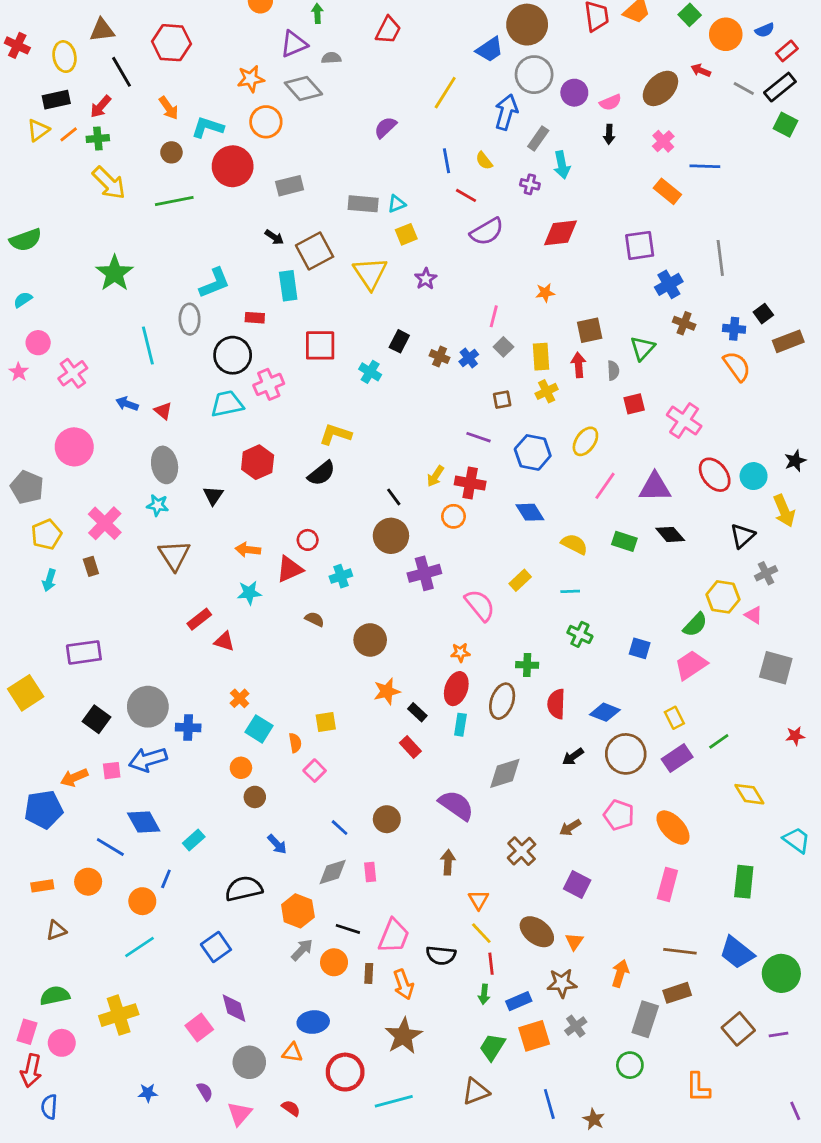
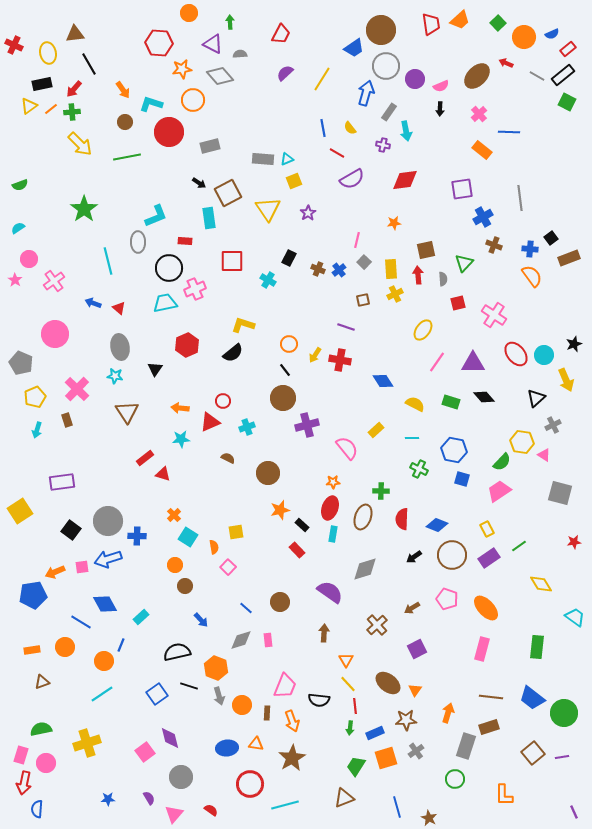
red hexagon: (171, 43) -> (159, 43), moved
purple triangle: (294, 44) -> (213, 44), turned 50
purple semicircle: (385, 127) -> (285, 73), moved
green semicircle: (26, 240) -> (20, 185), size x0.7
blue hexagon: (533, 452) -> (454, 450), moved
orange circle: (453, 516) -> (289, 344), moved
purple square: (577, 884) -> (417, 649), turned 36
black line: (348, 929) -> (189, 686), moved
gray arrow: (302, 950) -> (219, 696), turned 120
orange triangle: (292, 1053) -> (256, 744), moved

